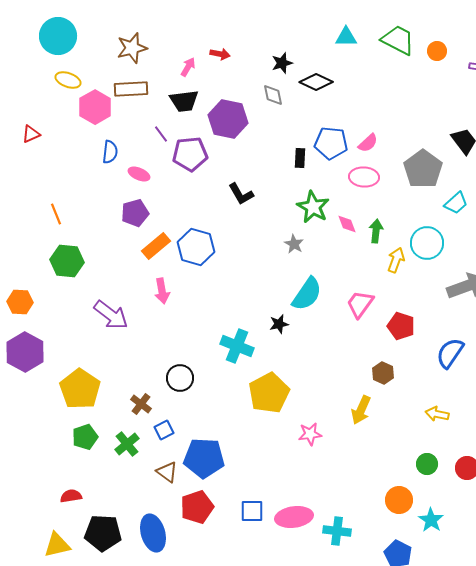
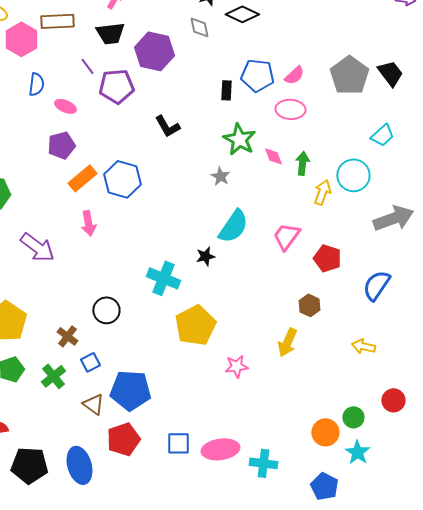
gray pentagon: (423, 169) -> (349, 75), moved
green circle: (427, 464) -> (353, 417), moved

